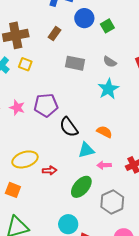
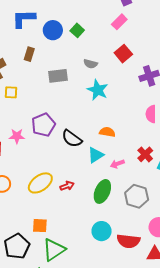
orange square: (13, 190) -> (40, 226), moved

